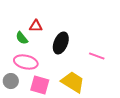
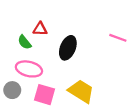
pink line: (97, 56) -> (118, 38), moved

